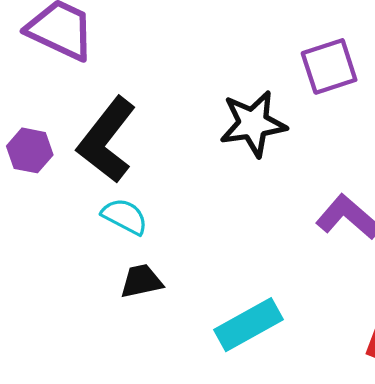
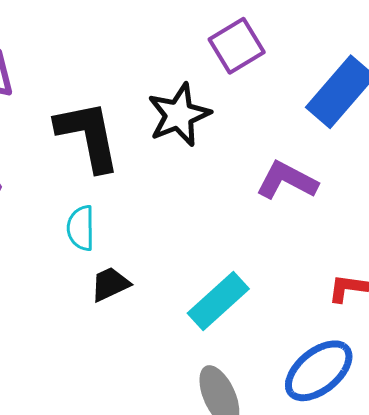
black L-shape: (107, 140) -> (88, 136), moved, turned 144
cyan semicircle: (125, 216) -> (81, 228), turned -105

